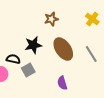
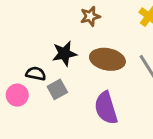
brown ellipse: (63, 49) -> (107, 59), turned -45
purple semicircle: (62, 83) -> (106, 108), size x1.6

